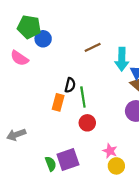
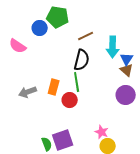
green pentagon: (29, 27) -> (58, 17), moved
black semicircle: (70, 85) -> (82, 60), moved, size x1.5
red circle: (87, 123) -> (70, 100), moved
gray arrow: (16, 135) -> (28, 92), moved

